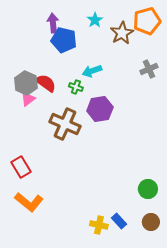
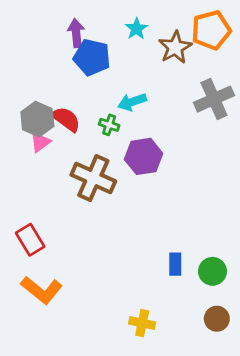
gray cross: (149, 69) -> (214, 99), size x1.5
blue rectangle: (119, 221) -> (175, 264), moved, turned 42

